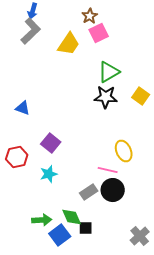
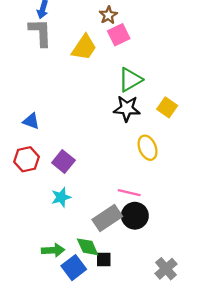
gray L-shape: (31, 31) -> (40, 32), turned -48
yellow ellipse: (124, 151) -> (148, 148), moved
red hexagon: (17, 157) -> (27, 159), moved
gray rectangle: (89, 192) -> (107, 218), size x1.4

